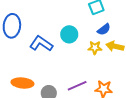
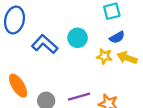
orange ellipse: (22, 83) -> (18, 86), turned 45

